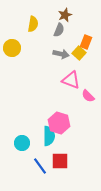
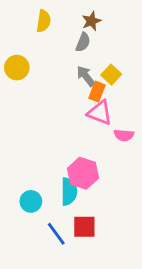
yellow semicircle: (33, 24) -> (44, 21), moved
orange rectangle: (86, 42) -> (97, 92), moved
gray arrow: (61, 54) -> (86, 76), turned -140
pink semicircle: (88, 96) -> (124, 135), turned -40

